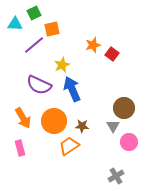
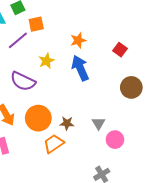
red square: (112, 54) -> (120, 50), moved
blue arrow: (72, 89) -> (80, 68), moved
brown circle: (124, 108) -> (131, 87), moved

